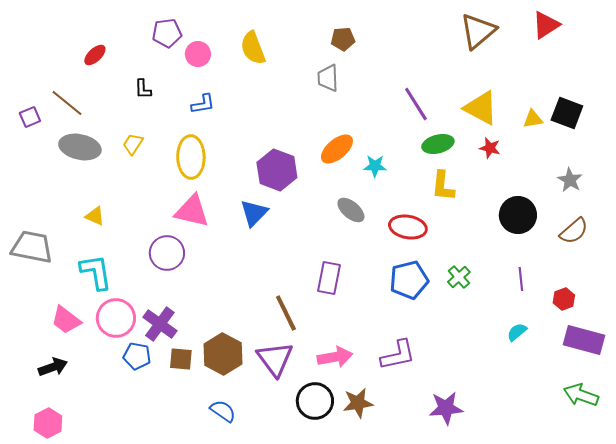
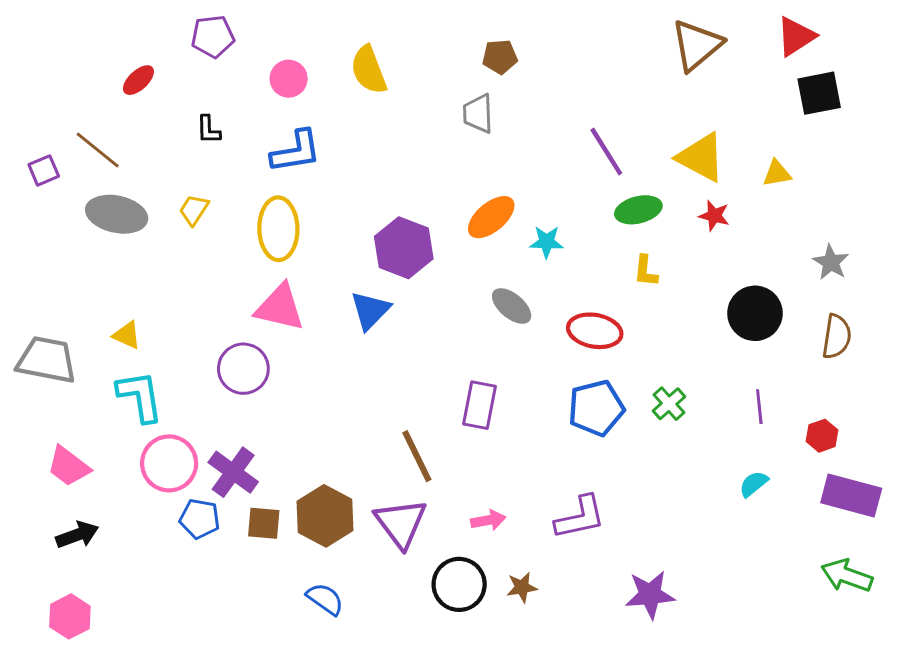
purple pentagon: (167, 33) -> (213, 36), moved
blue L-shape: (203, 104) -> (296, 152), size x1.5
black square: (567, 113) -> (819, 93), moved, turned -32
yellow L-shape: (443, 186) -> (646, 271), size x0.7
yellow triangle: (95, 216) -> (127, 335), moved
brown semicircle: (574, 231) -> (837, 337), turned -40
pink trapezoid: (66, 320) -> (69, 466), moved
pink arrow: (335, 357) -> (488, 520), size x0.7
brown star: (358, 403) -> (522, 587), size x0.7

